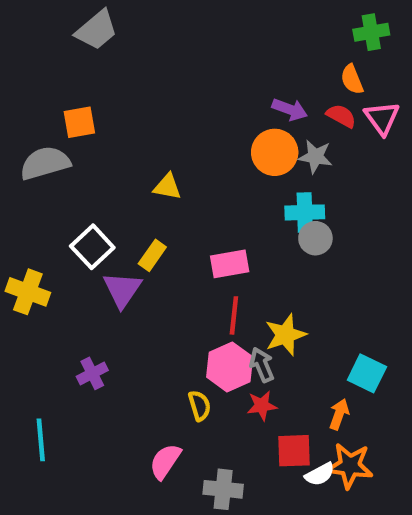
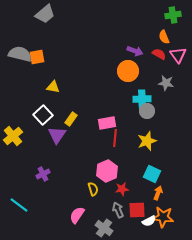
gray star: (315, 157) -> (166, 83), moved
gray semicircle: (45, 163) -> (20, 54), moved, turned 30
yellow triangle: (167, 187) -> (53, 87), moved
yellow cross: (28, 292) -> (13, 136), turned 30
red line: (234, 315) -> (115, 138), moved
yellow star: (285, 335) -> (147, 141), moved
gray arrow: (262, 365) -> (118, 210), moved
cyan square: (367, 373) -> (152, 174), moved
cyan line: (41, 440) -> (19, 205), turned -48
gray cross: (223, 489) -> (104, 228), turned 30

